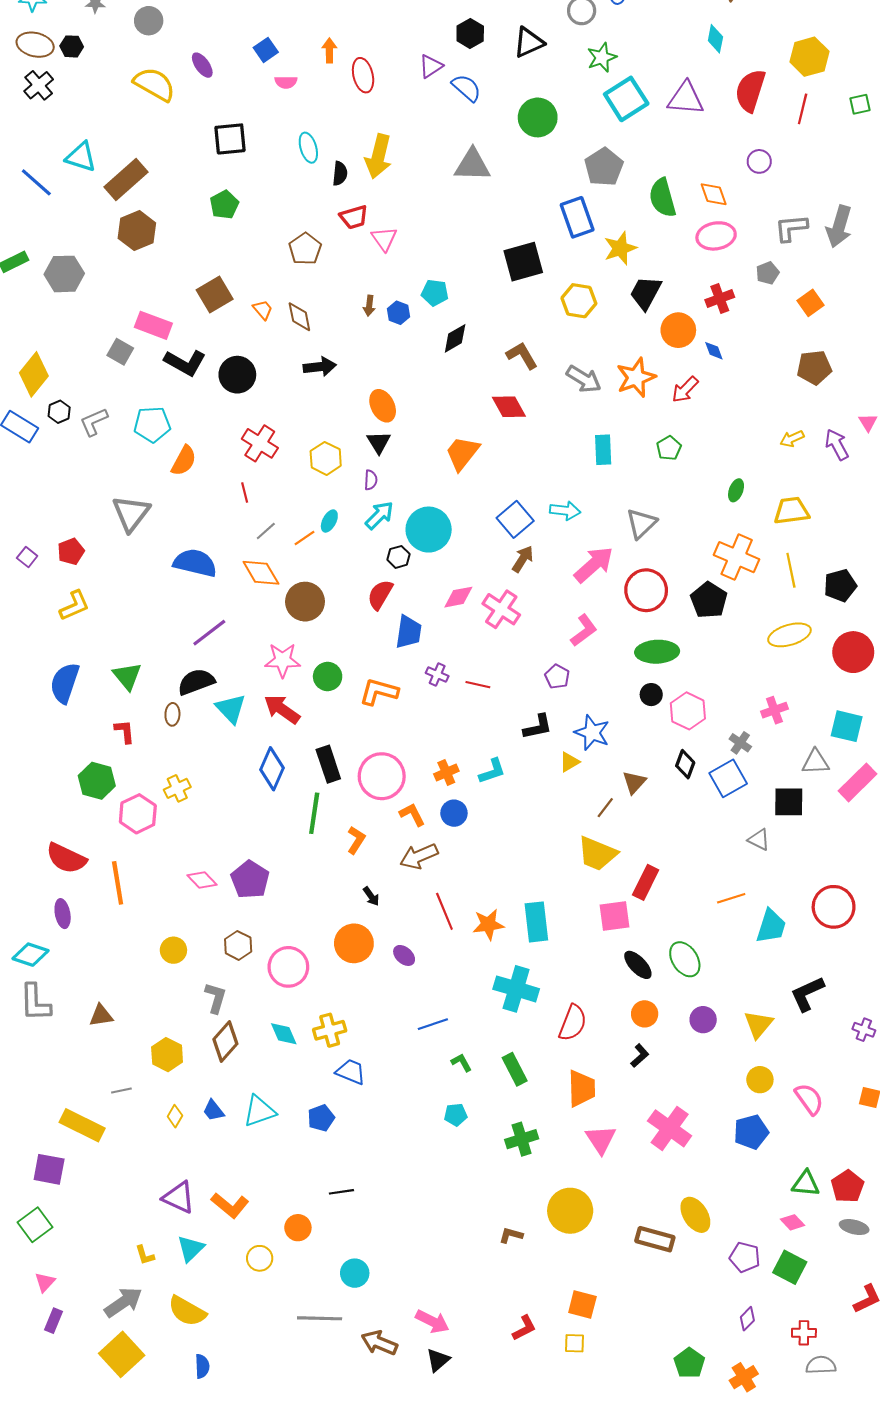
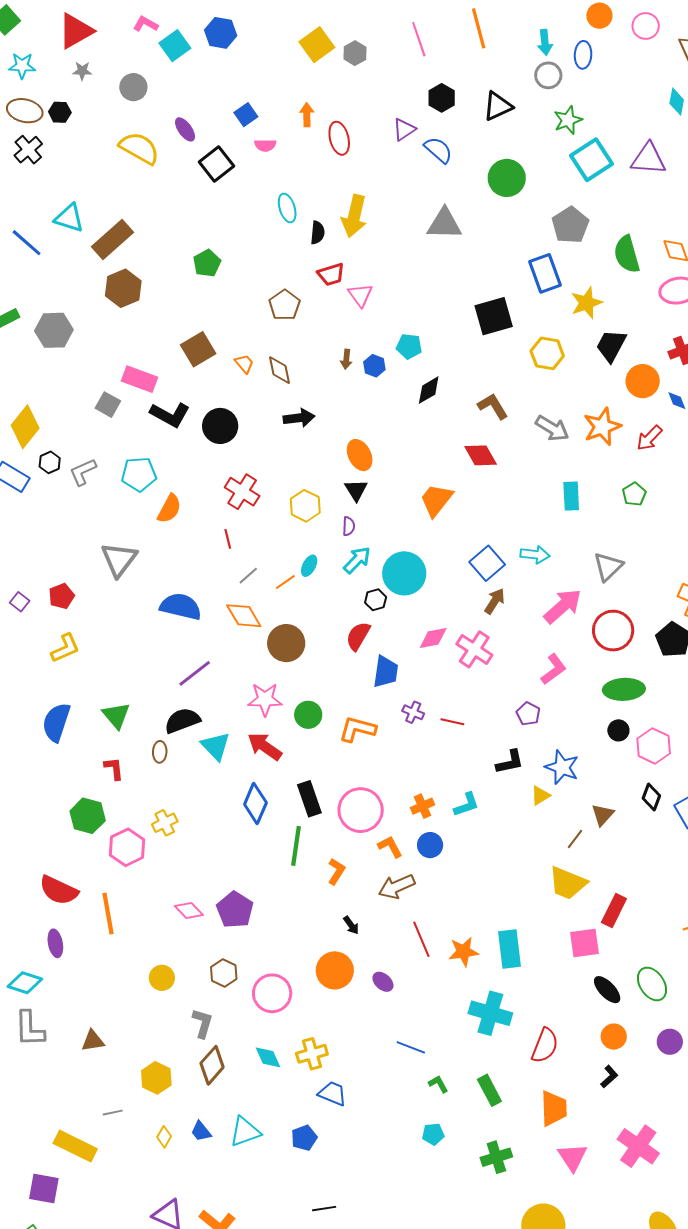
black square: (230, 139) -> (217, 164), moved, turned -32
blue line: (433, 1024) -> (411, 1047), turned 40

